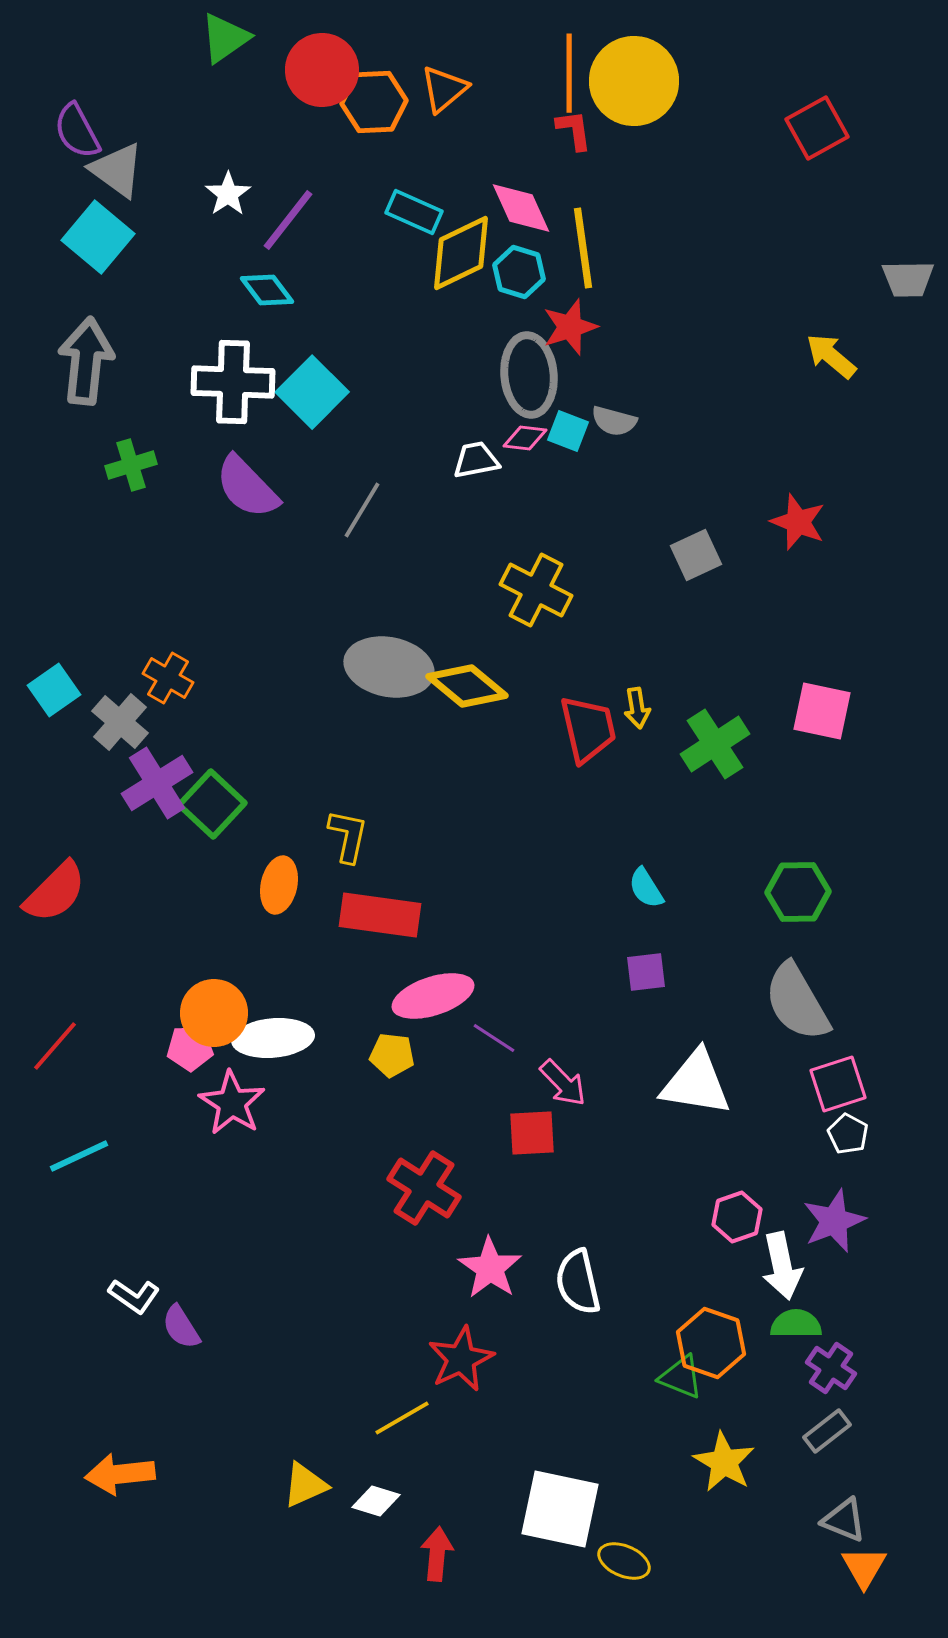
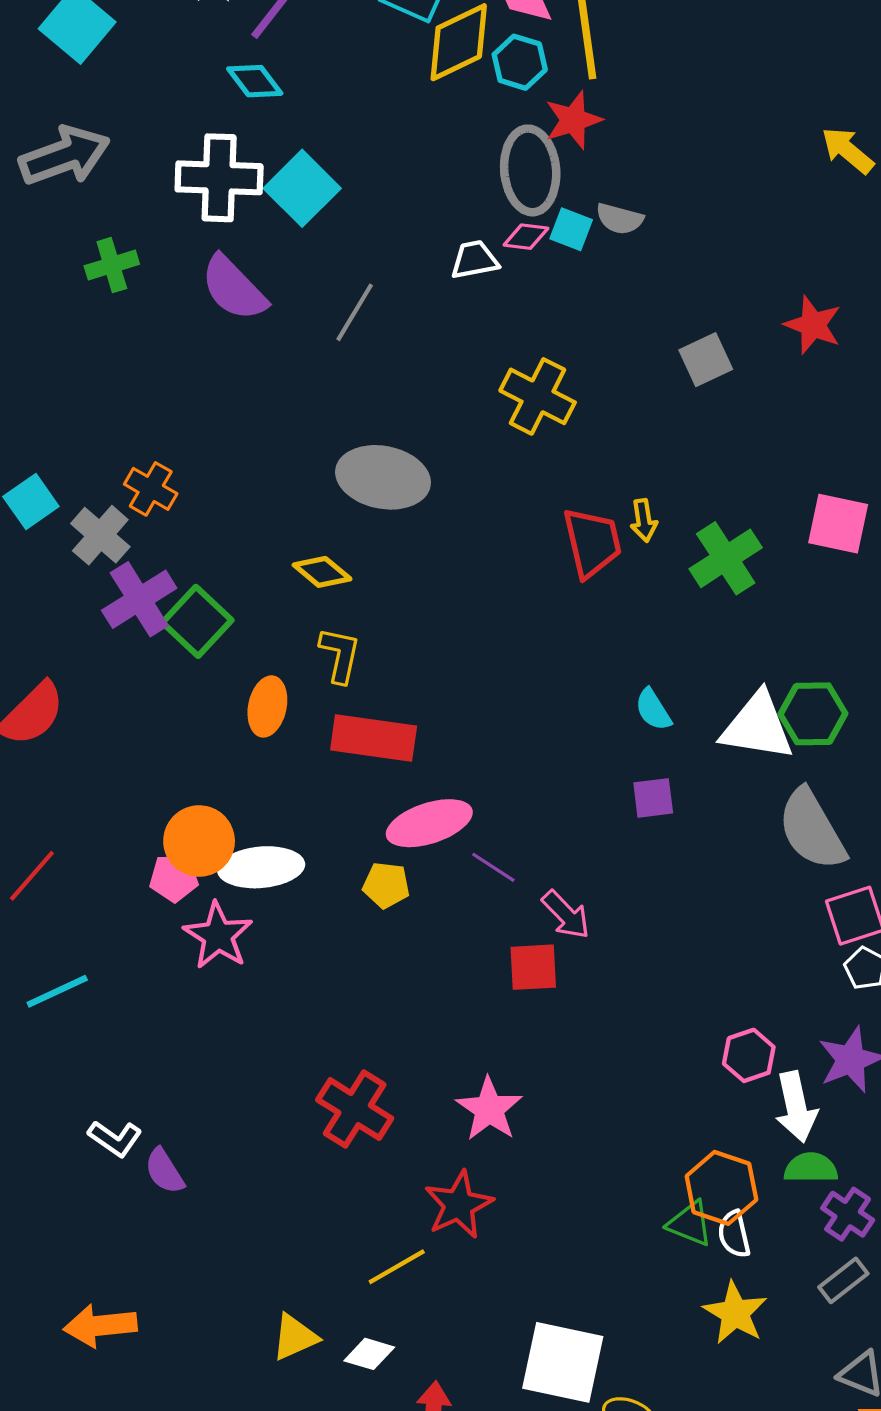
gray arrow: (86, 361) -> (65, 156), turned 64
yellow diamond: (467, 686) -> (322, 572), moved, size x0.7
white triangle: (696, 1083) -> (757, 726), moved
red cross: (424, 1188) -> (355, 1109), moved
white semicircle: (578, 1282) -> (734, 1234), moved, size x0.7

